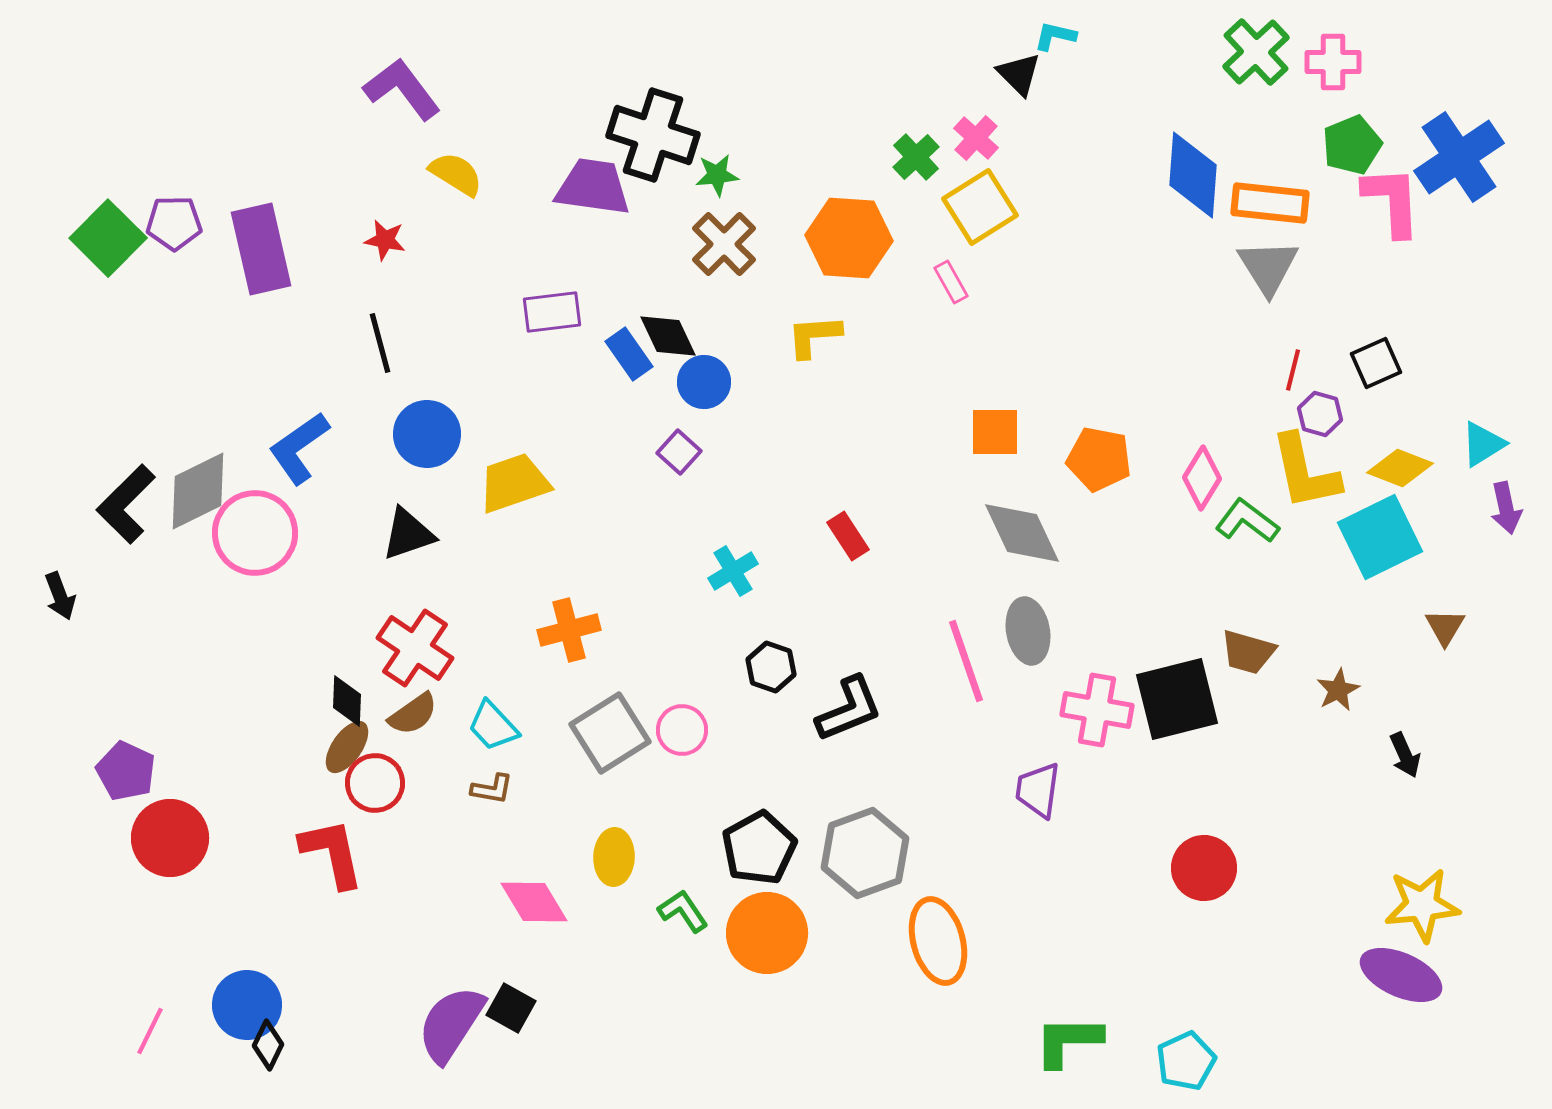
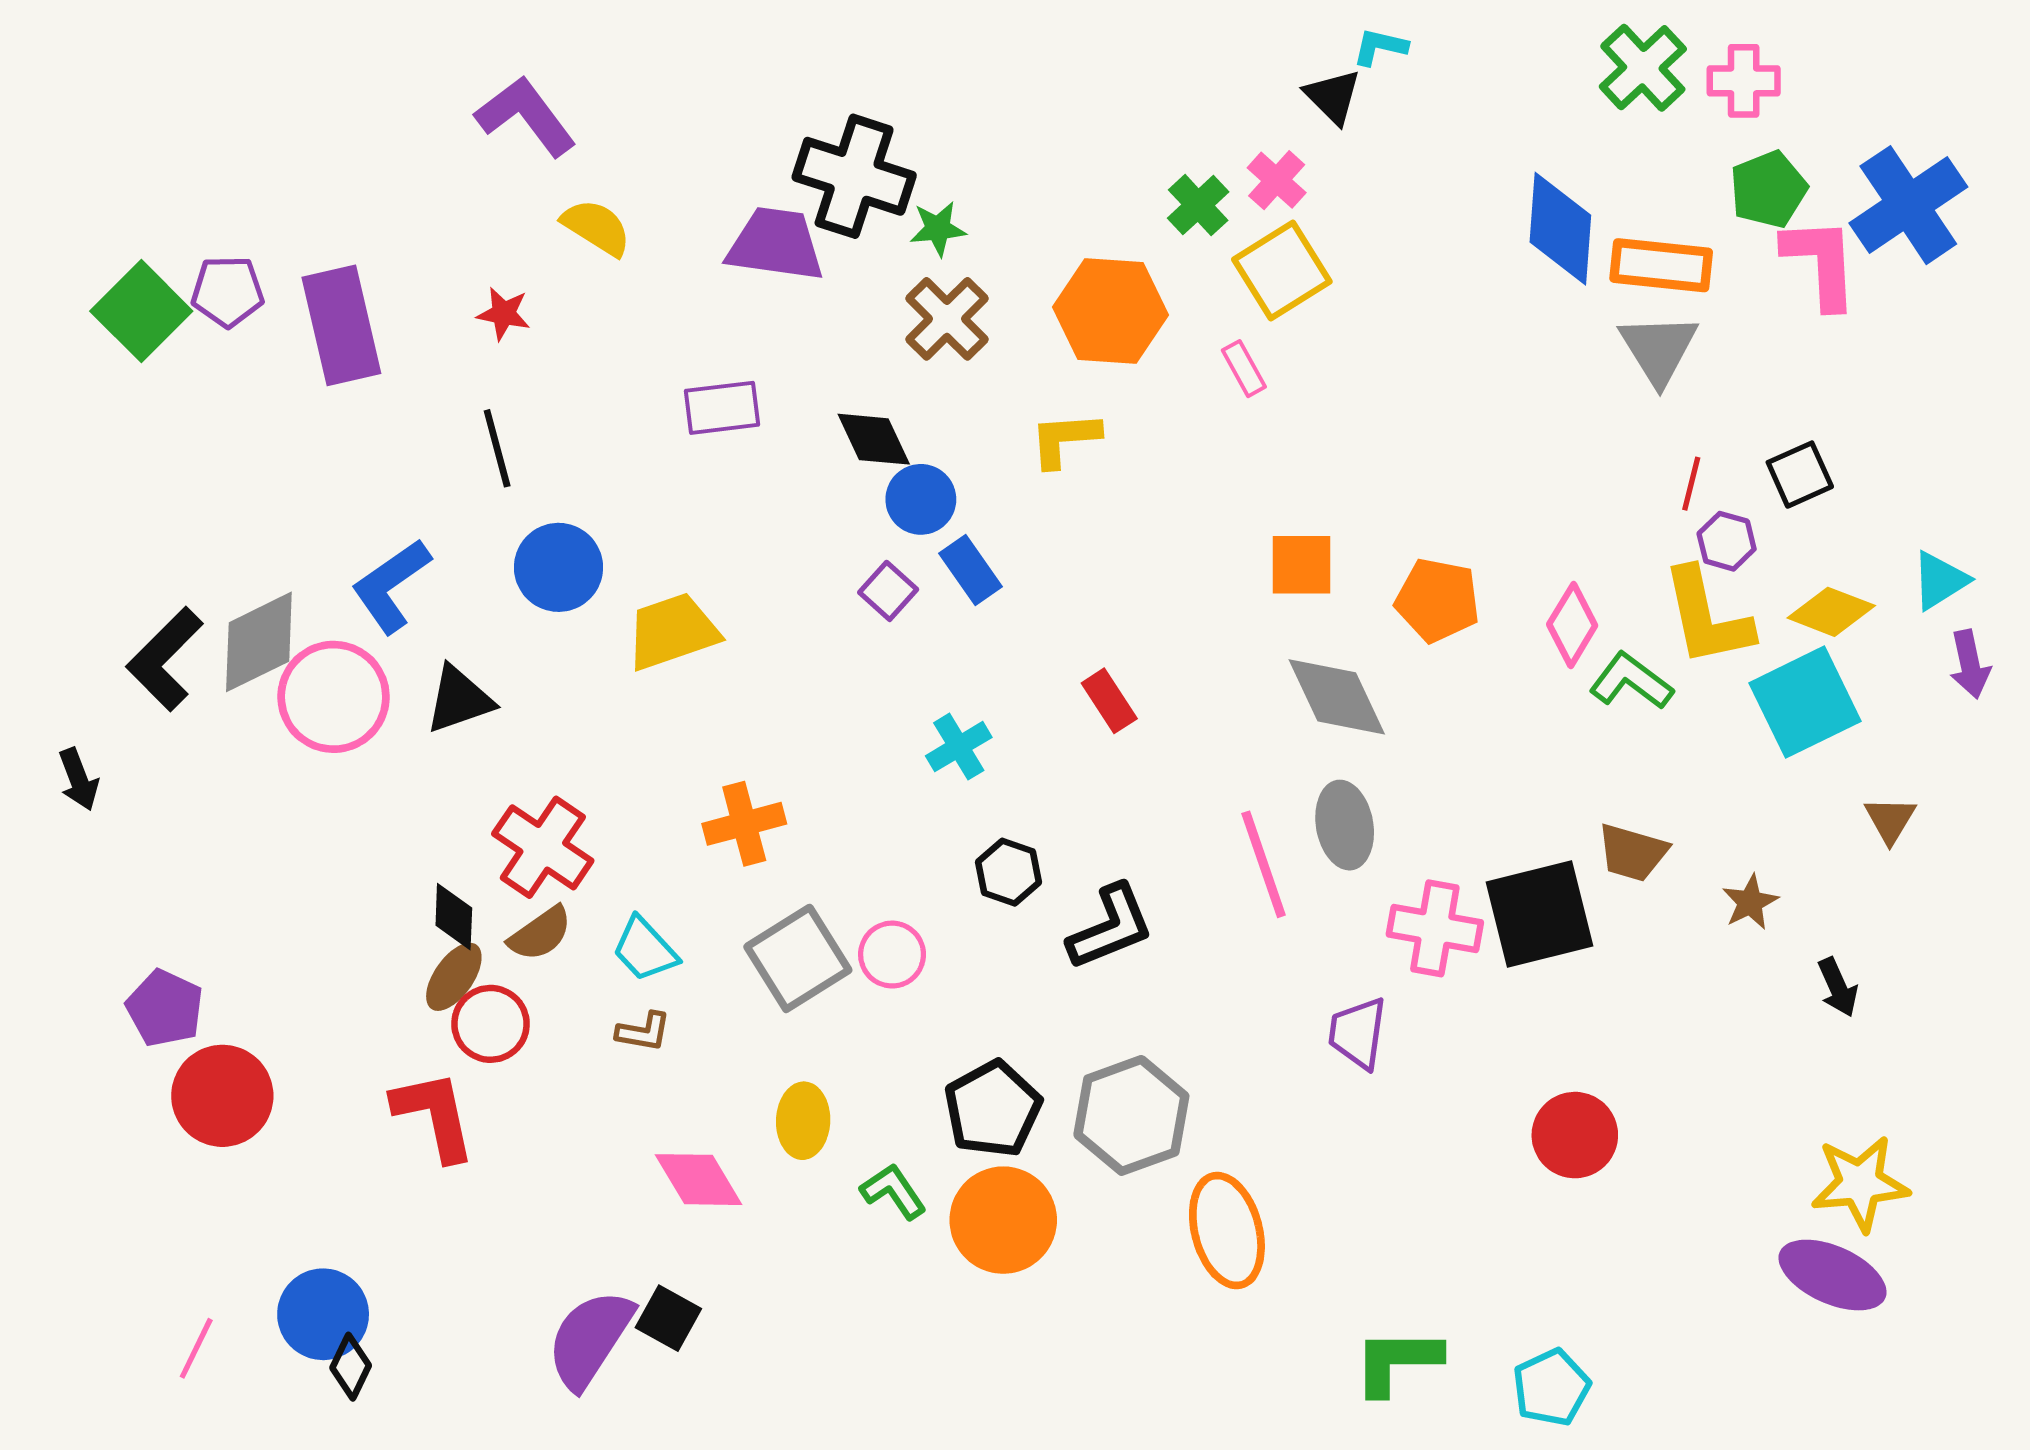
blue rectangle: (629, 354) -> (971, 570), moved
black triangle: (408, 534) -> (459, 699), moved

